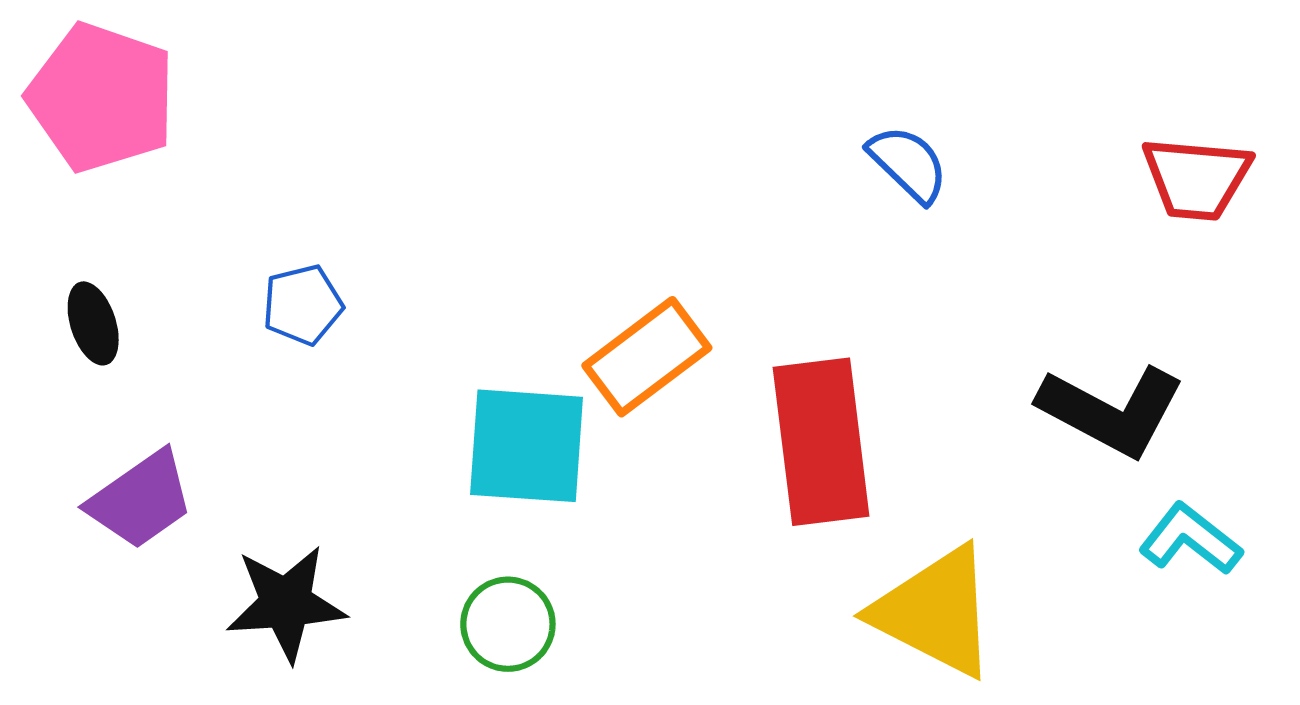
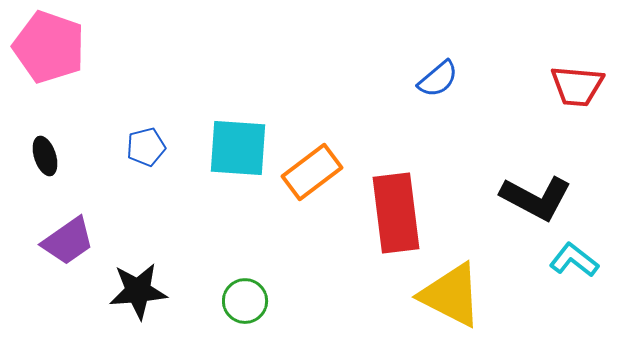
blue semicircle: (908, 164) -> (438, 79), turned 96
cyan square: (527, 446) -> (238, 148), moved

